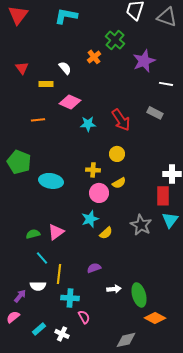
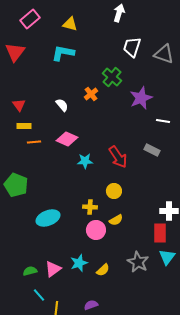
yellow rectangle: (46, 84) -> (24, 126), moved
orange line: (38, 120) -> (34, 142), moved
green pentagon: (19, 162) -> (16, 185), moved
cyan ellipse: (51, 181) -> (48, 218), turned -30
cyan star: (90, 219) -> (79, 263), moved

